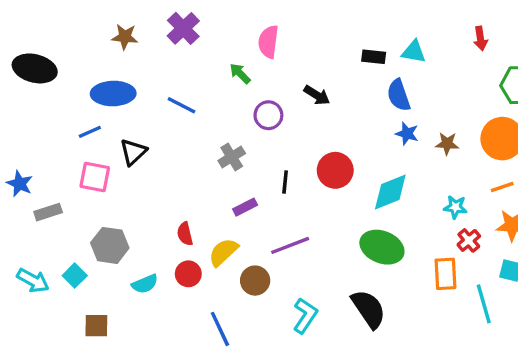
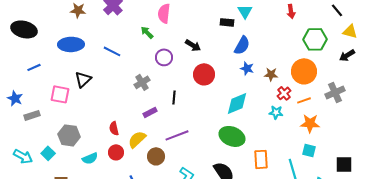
cyan triangle: (414, 52) -> (245, 11), moved, turned 49
blue semicircle: (399, 95) -> (242, 45), turned -132
blue line: (90, 132) -> (34, 67), moved
red circle: (335, 170) -> (204, 74), moved
red cross: (469, 240) -> (284, 93), moved
orange rectangle: (445, 274) -> (261, 159), moved

